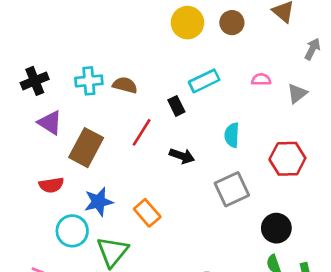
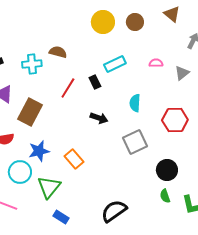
brown semicircle: (125, 85) -> (58, 52), moved
red line: (142, 132) -> (68, 88), moved

